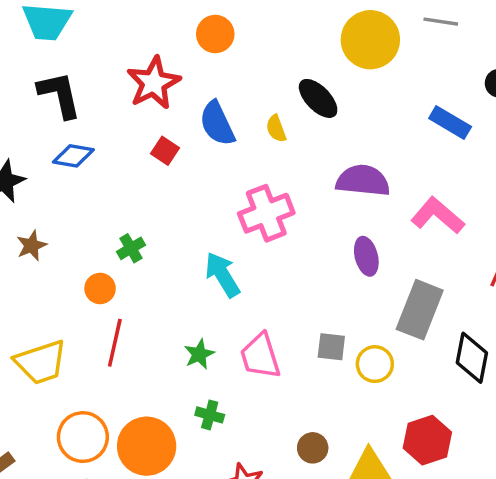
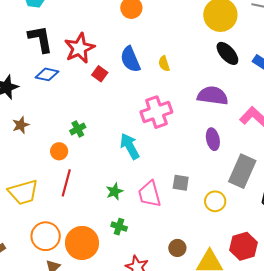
red star: (154, 83) -> (79, 48), moved
black ellipse: (318, 98) -> (227, 53), moved
gray square: (331, 347) -> (181, 183), moved

